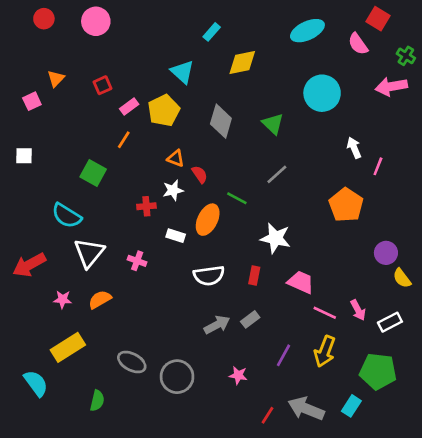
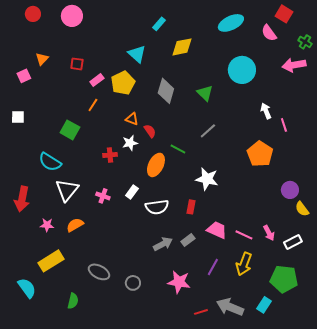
red square: (102, 85) -> (77, 64), turned 32
pink line: (378, 166) -> (284, 125), turned -40
white rectangle: (176, 236) -> (132, 192), moved, turned -72
red arrow: (29, 265) -> (22, 199), turned -50
pink trapezoid: (301, 282) -> (217, 230), moved
pink star: (238, 375) -> (179, 282), size x1.6
gray circle: (177, 377) -> (133, 283), size x0.6
red line: (268, 415) -> (201, 312), turned 40

